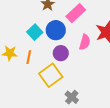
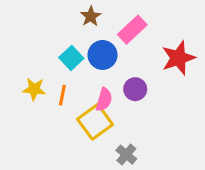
pink semicircle: (85, 42) -> (104, 100), moved
purple circle: (61, 53) -> (135, 89), moved

